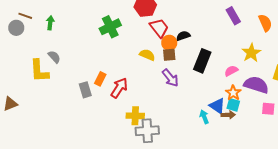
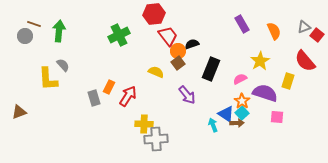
green arrow: (50, 23) -> (59, 31), size x1.5
yellow semicircle: (147, 55) -> (156, 72), moved
brown square: (169, 55) -> (178, 63), turned -32
purple arrow: (170, 78) -> (187, 95), moved
cyan square: (233, 105) -> (242, 113), turned 32

